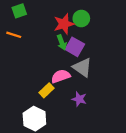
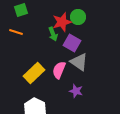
green arrow: (62, 42) -> (53, 34), moved
pink semicircle: (61, 76) -> (59, 70), turned -48
yellow rectangle: (46, 90) -> (34, 73), moved, size x1.5

